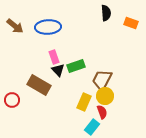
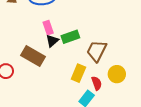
black triangle: (58, 70) -> (52, 41), turned 32
yellow circle: (105, 96) -> (117, 74), moved

